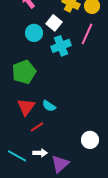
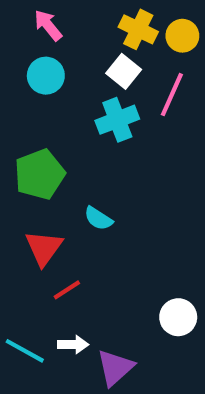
white square: (54, 23) -> (124, 71), moved
cyan circle: (34, 33) -> (46, 76), moved
cyan semicircle: (49, 106) -> (98, 218), moved

